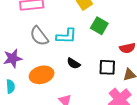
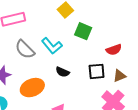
cyan L-shape: (66, 36) -> (52, 46), turned 55

